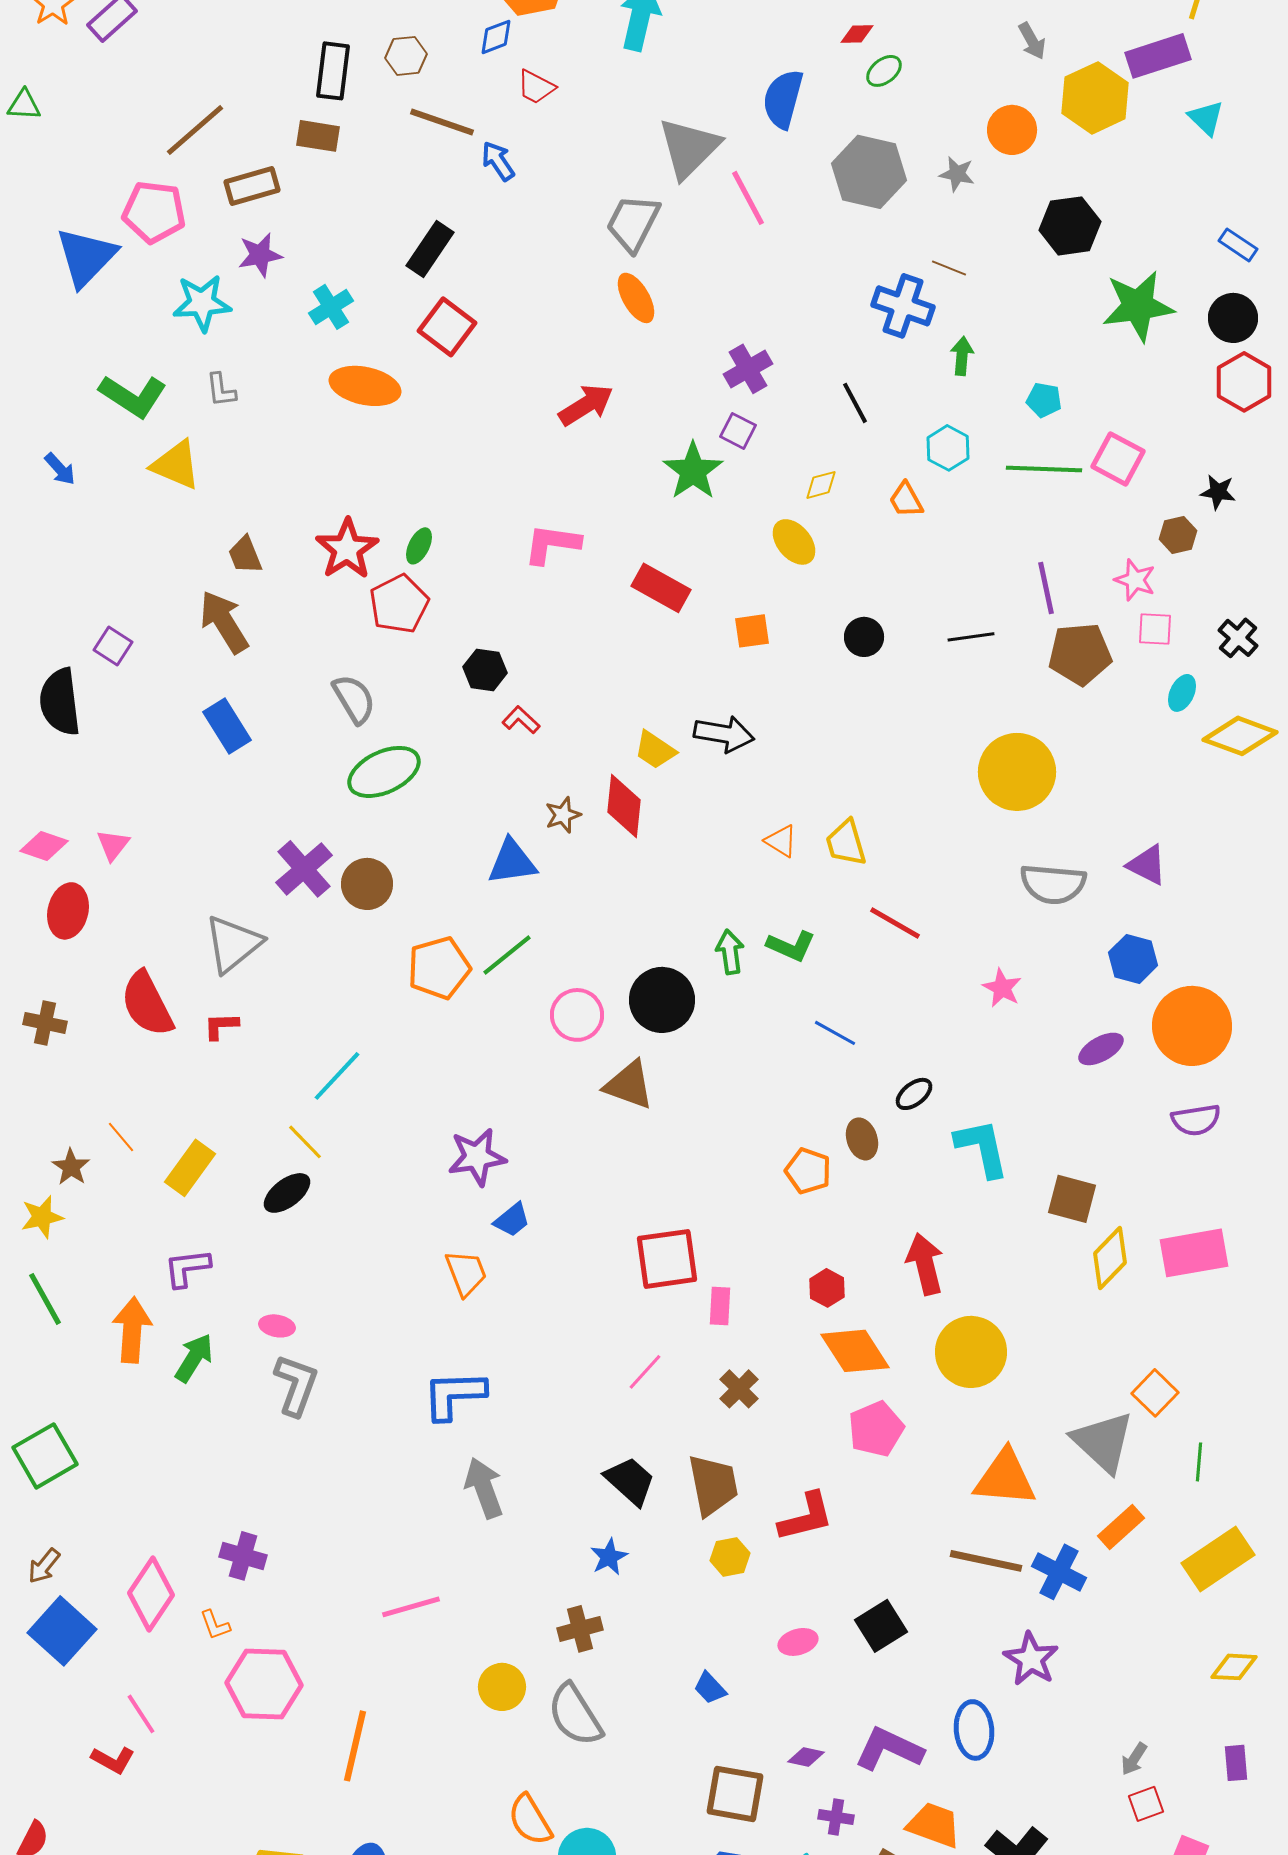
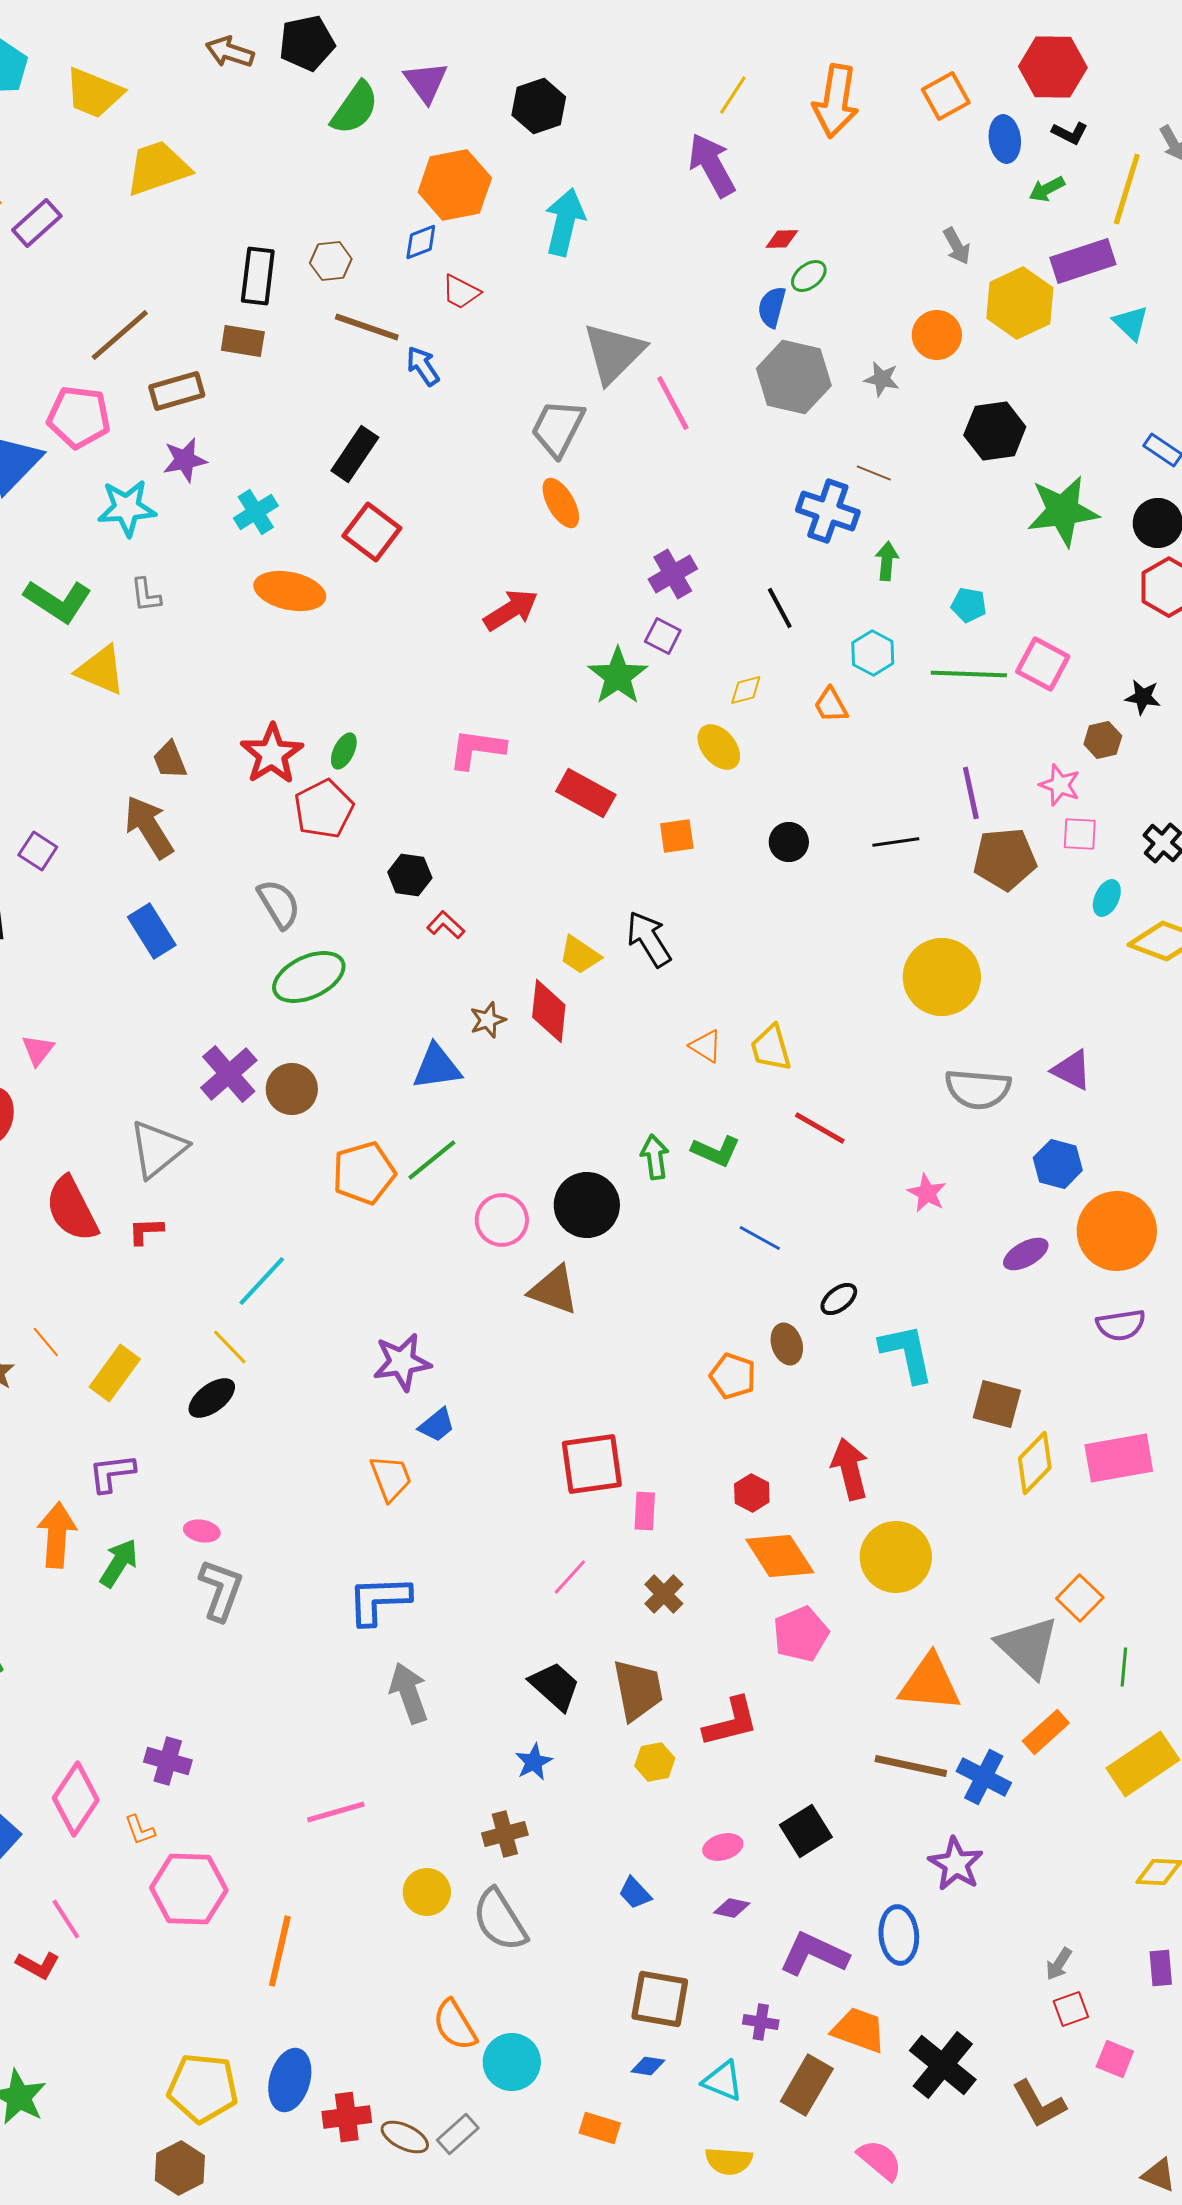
blue semicircle: (783, 99) -> (772, 307), moved, size x0.7
black arrow: (724, 734) -> (649, 939), turned -132
purple diamond: (806, 1757) -> (732, 1908), moved

